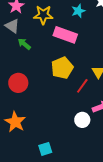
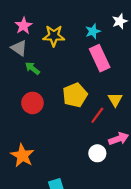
pink rectangle: (65, 35) -> (100, 58), moved, turned 45
red circle: (18, 83) -> (32, 103), moved

